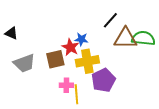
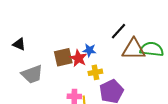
brown square: (55, 59) -> (63, 57), moved
yellow cross: (87, 61) -> (95, 72), size x0.6

